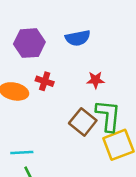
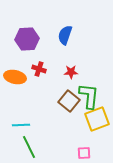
blue semicircle: (78, 38) -> (65, 35), turned 120
red star: (96, 80) -> (71, 72), moved

